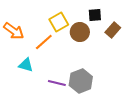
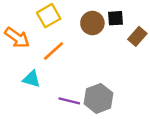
yellow square: (59, 22) -> (49, 16), moved
brown circle: (80, 32) -> (92, 23), moved

